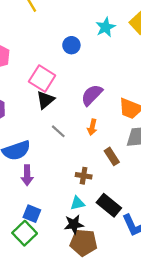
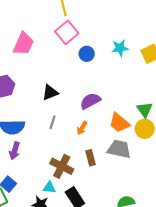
pink square: (42, 79) -> (67, 32), moved
gray line: (58, 131) -> (53, 122), turned 48
brown cross: (84, 176) -> (62, 166), size x1.6

